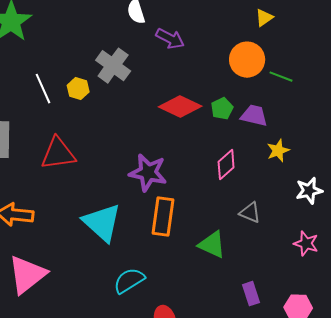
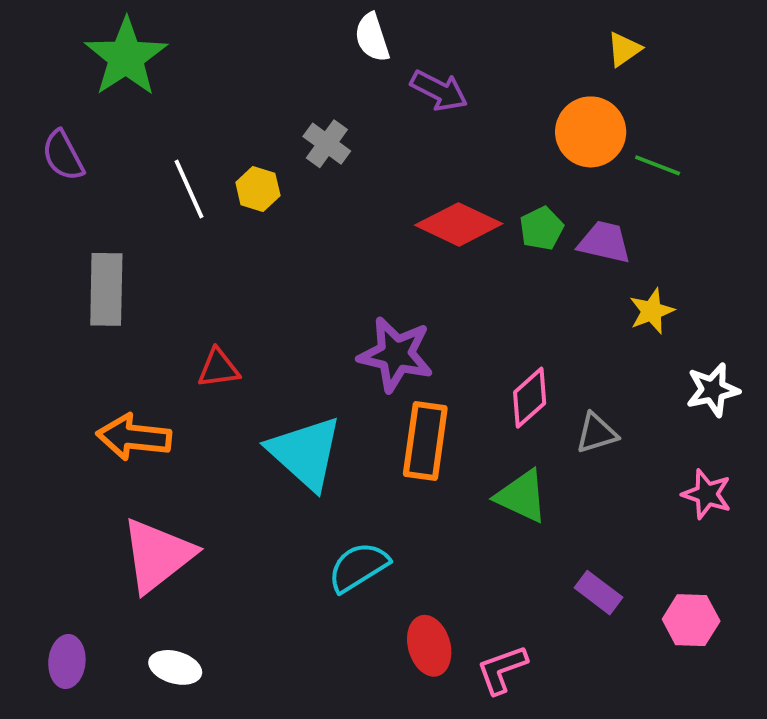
gray cross: (113, 66) -> (327, 144), size x0.7
red triangle: (58, 154) -> (219, 368), moved, size x0.6
pink diamond: (226, 165) -> (530, 398), moved
gray triangle: (250, 213) -> (597, 433), turned -40
purple rectangle: (251, 294) -> (599, 593), turned -35

